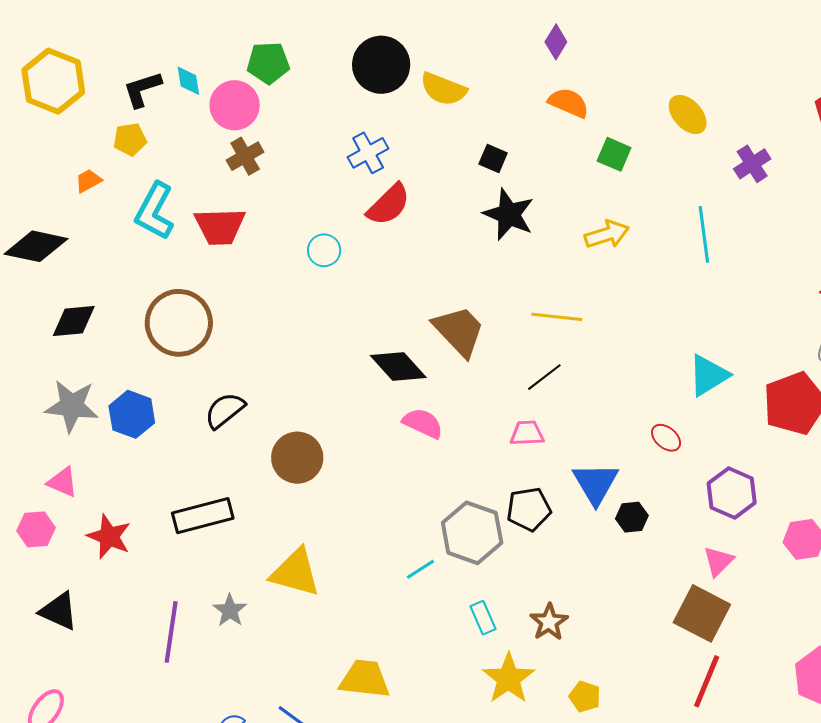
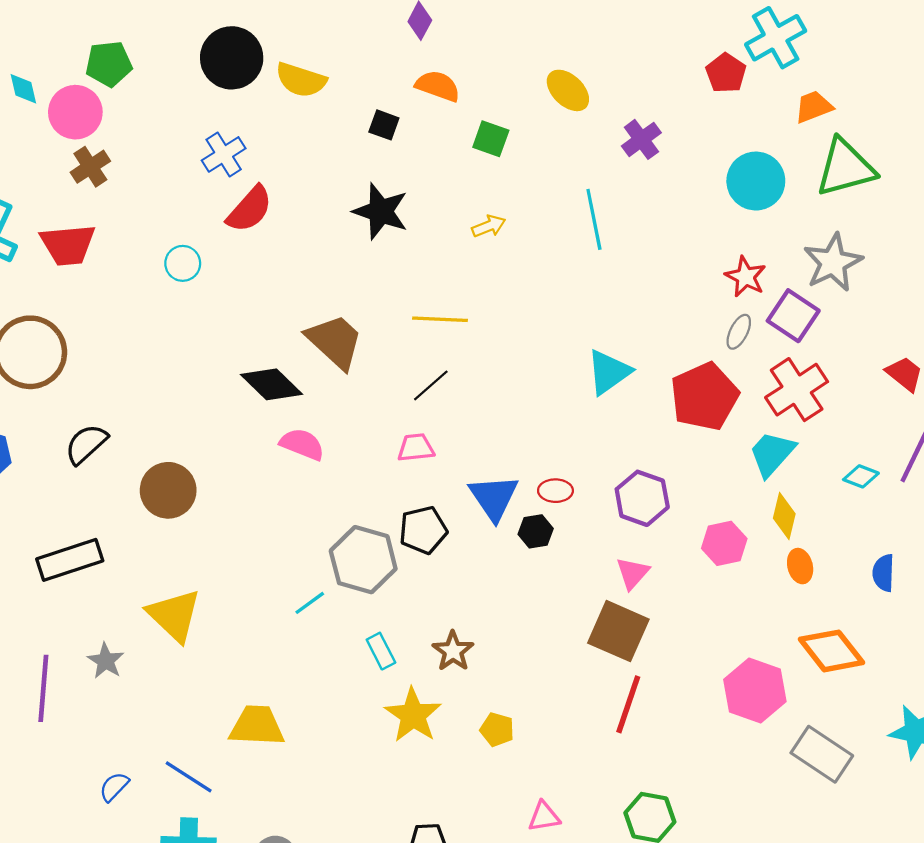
black square: (493, 159) -> (384, 125), moved
yellow arrow: (607, 234) -> (489, 226), size x0.7
red ellipse: (666, 438) -> (555, 491), moved, turned -36
yellow triangle: (295, 573) -> (174, 615), turned 32

